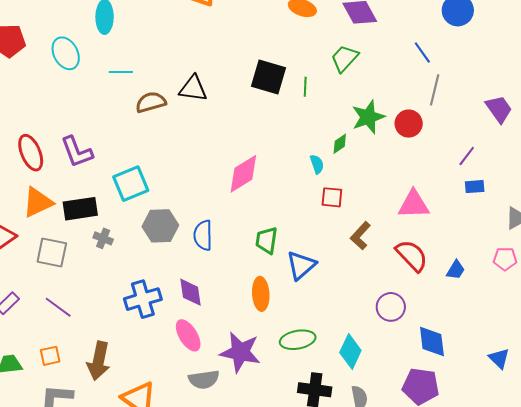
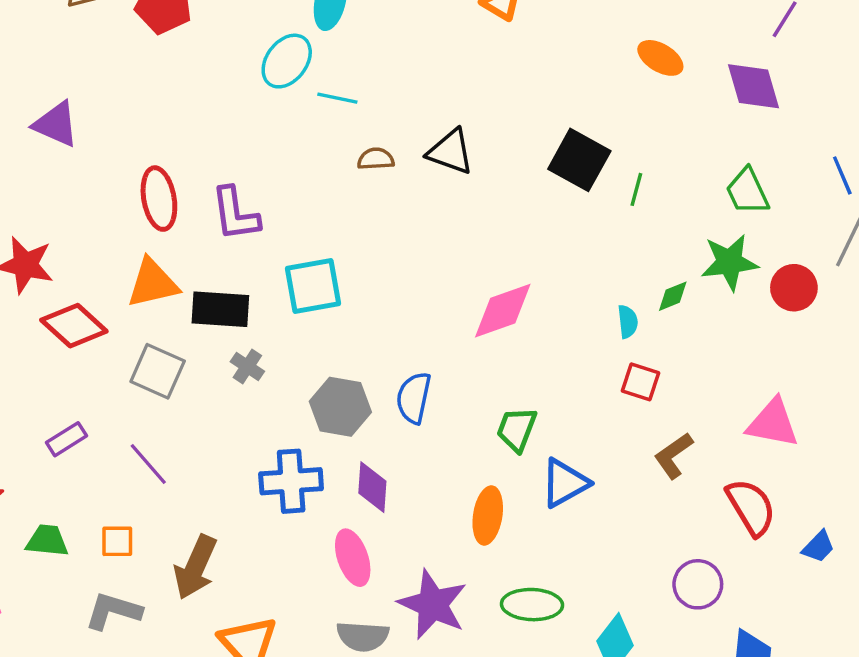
cyan ellipse: (66, 53) -> (287, 61), moved, turned 52
green trapezoid: (345, 58) -> (747, 191), moved, turned -80
brown semicircle: (151, 102) -> (376, 159), size x0.7
gray hexagon: (160, 226) -> (340, 407), moved

